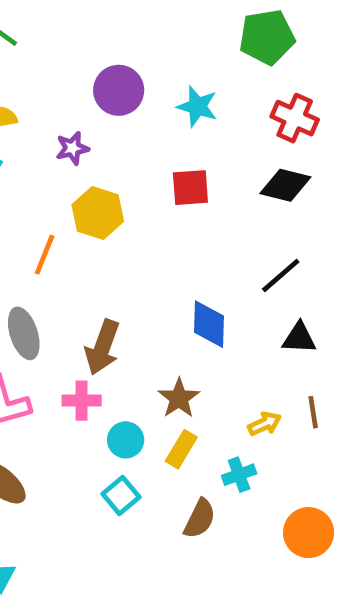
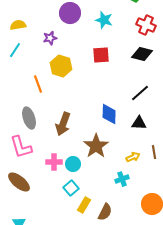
orange line: (45, 255) -> (38, 84), turned -42
black triangle: (299, 338) -> (139, 123), moved
brown star: (179, 398) -> (96, 146), size x1.4
pink cross: (82, 401) -> (54, 162), moved
yellow rectangle: (181, 449) -> (84, 205), moved
brown semicircle: (200, 519) -> (105, 212), moved

